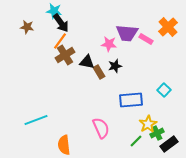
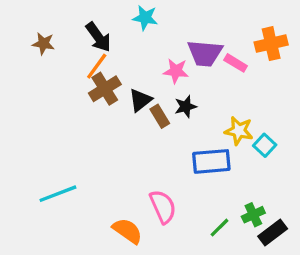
cyan star: (54, 11) -> (145, 18), moved
orange cross: (168, 27) -> (271, 44), turned 30
black triangle: (87, 62) -> (140, 100), turned -49
yellow star: (148, 124) -> (239, 131), moved, turned -30
orange semicircle: (64, 145) -> (127, 231), moved, turned 132

